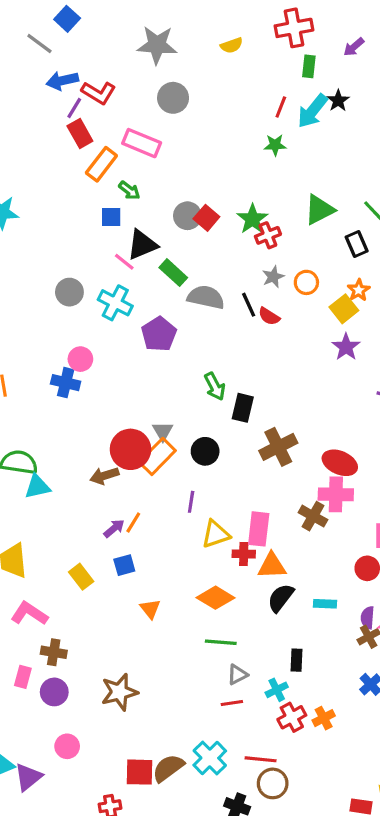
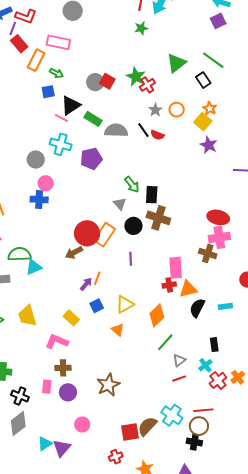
gray circle: (69, 292) -> (36, 160), moved
purple pentagon: (159, 334) -> (91, 159), turned 30
gray triangle: (163, 431) -> (120, 204), moved
brown cross: (278, 447) -> (158, 218), moved, turned -35
yellow triangle: (216, 534) -> (125, 304), moved
orange diamond: (216, 598) -> (157, 315), turned -65
pink L-shape: (29, 613) -> (57, 341), moved
green line: (221, 642) -> (165, 342), turned -42
brown circle: (273, 783) -> (199, 426), moved

